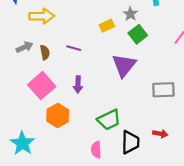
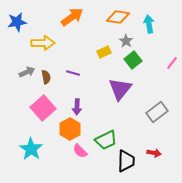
gray rectangle: (163, 90) -> (157, 112), turned -35
orange hexagon: (58, 115) -> (70, 129), moved
cyan star: (22, 143) -> (31, 149), moved
pink semicircle: (96, 150) -> (80, 151), moved, turned -42

